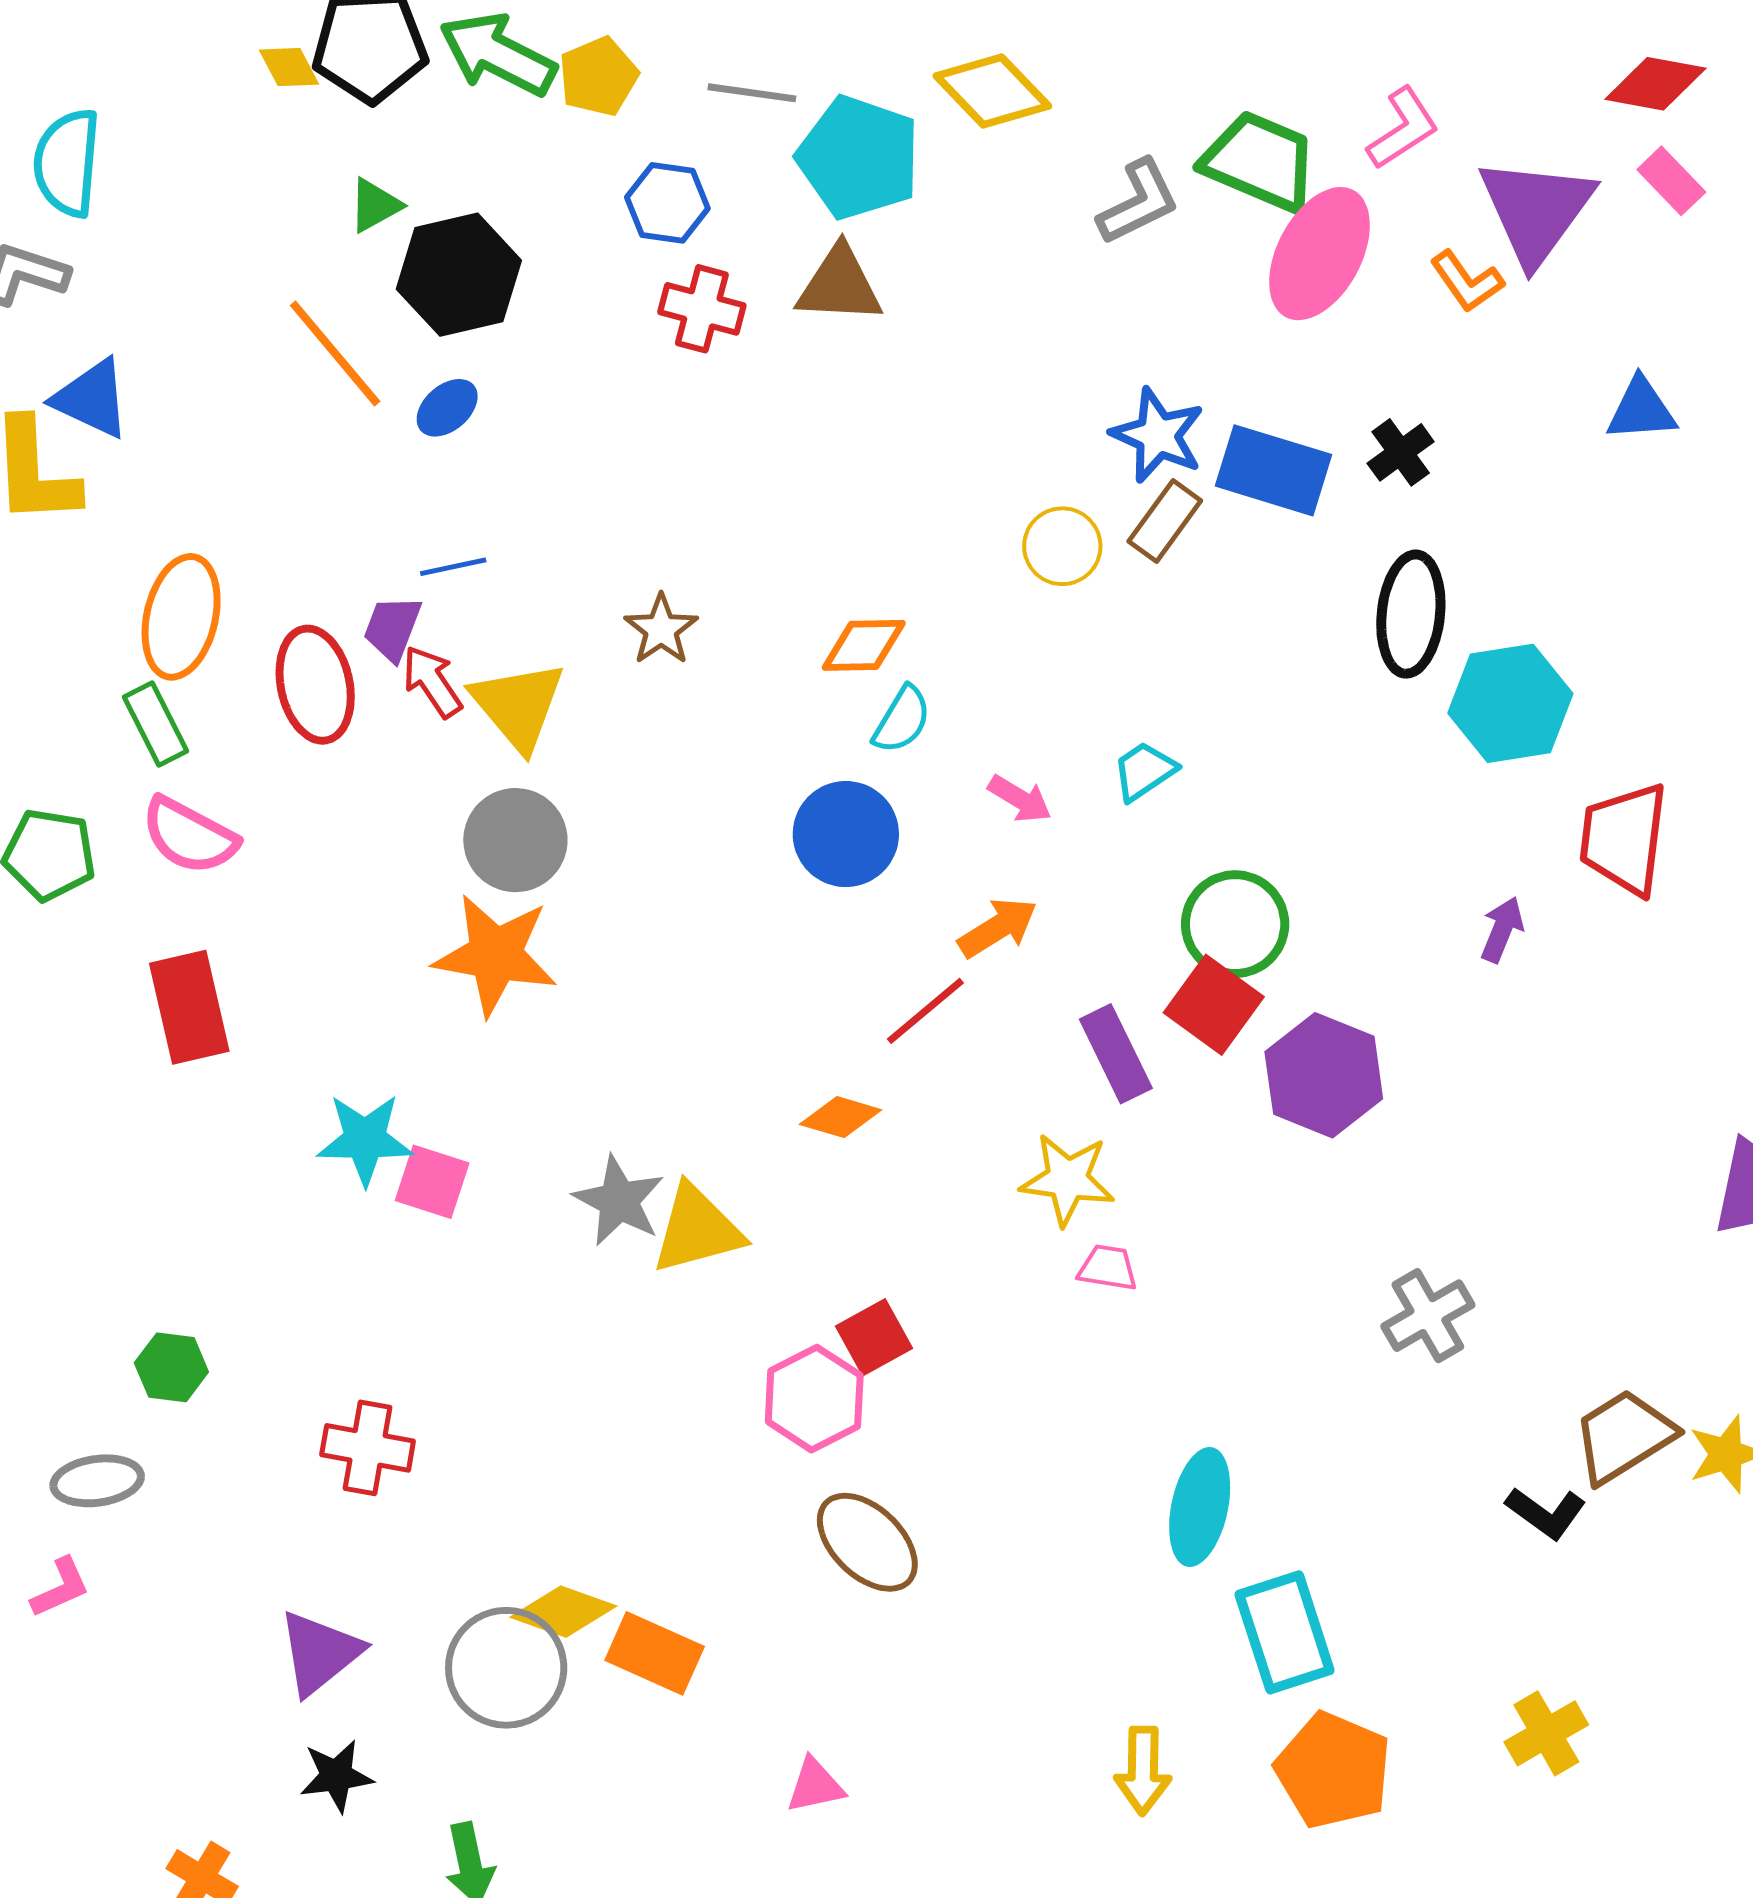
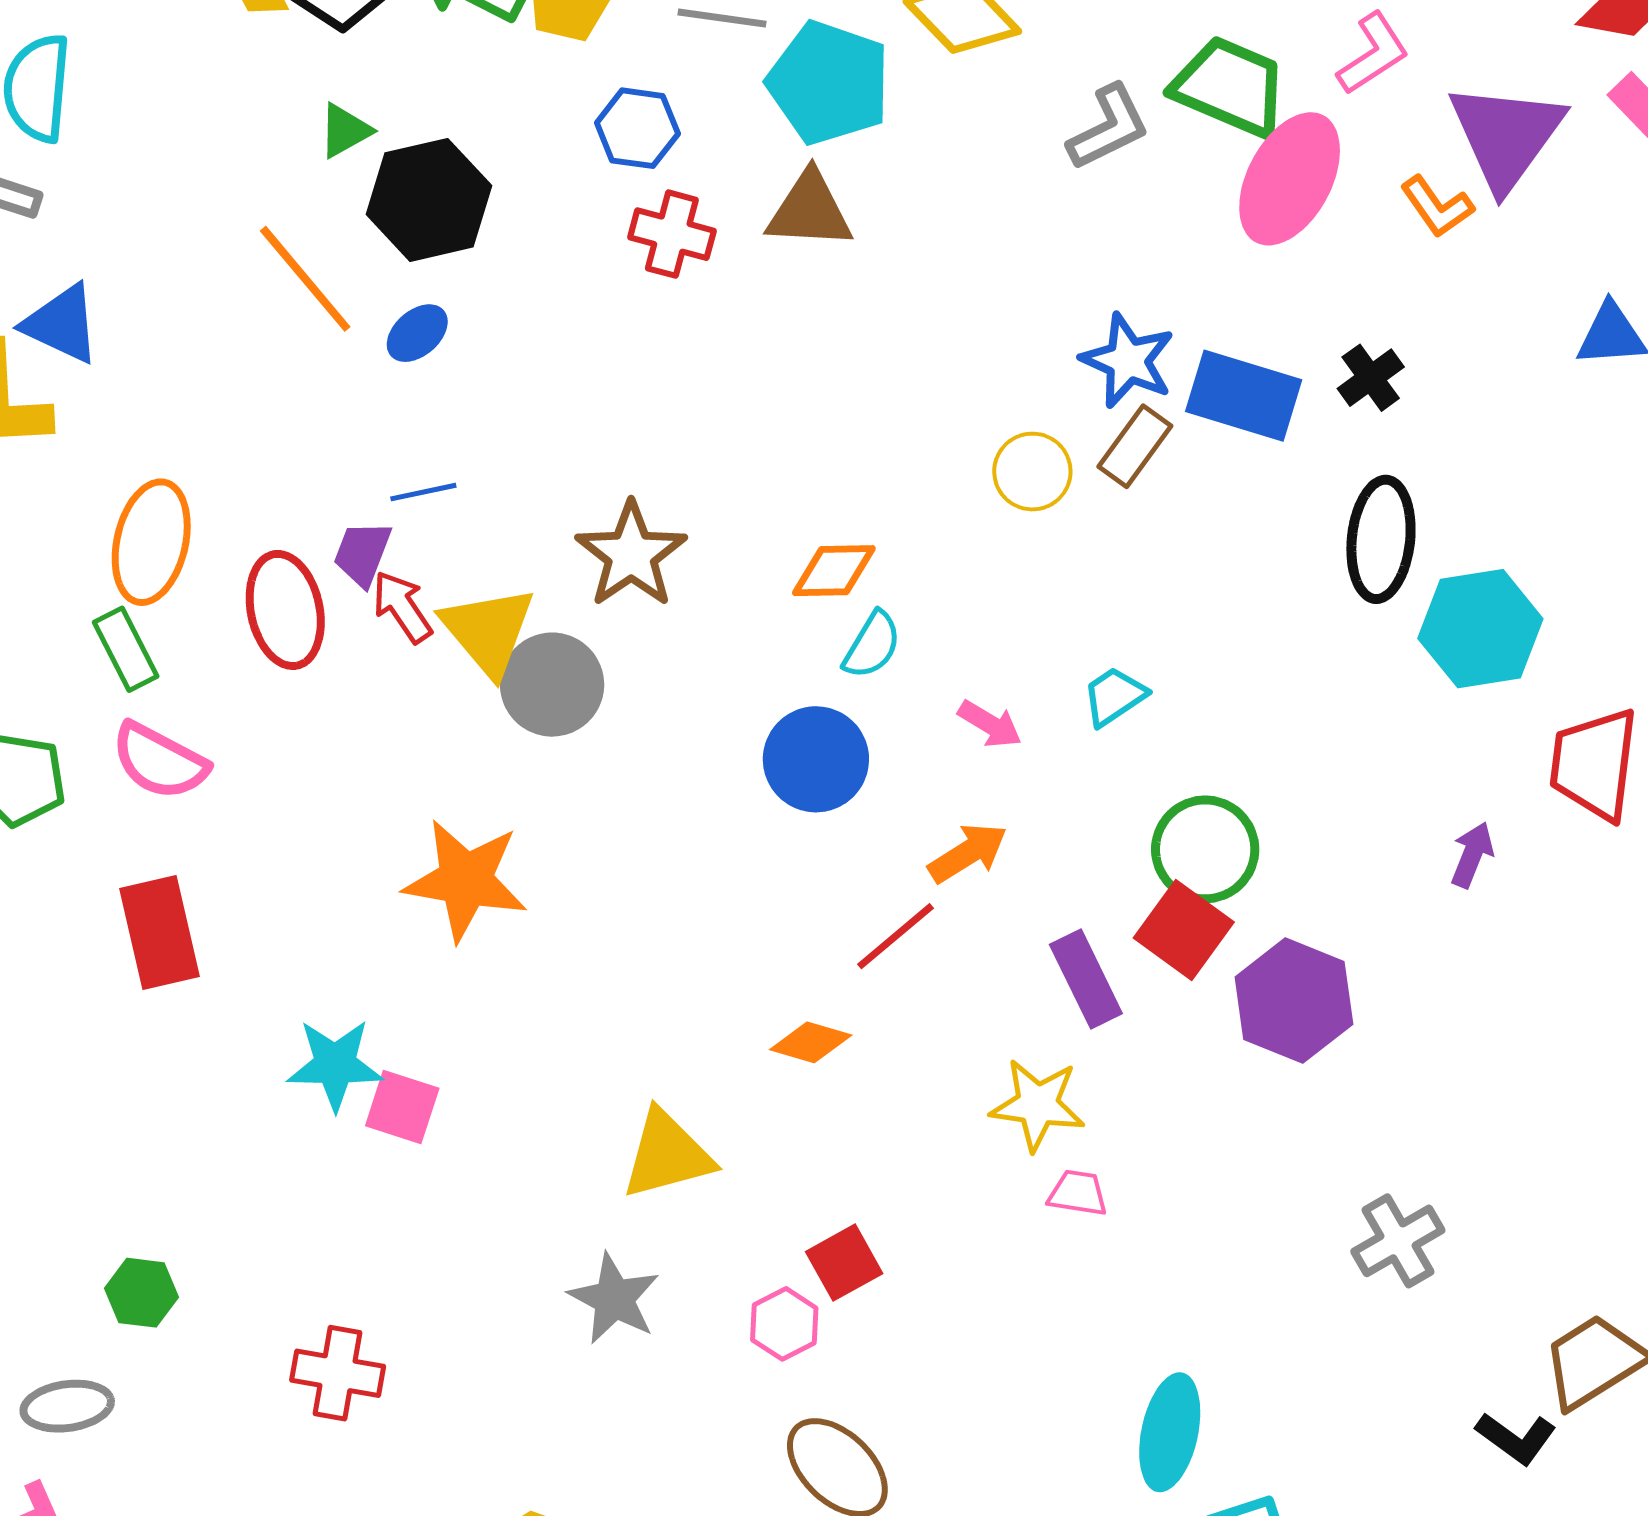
brown star: (661, 629) -> (631, 555), size x1.5
gray circle: (515, 840) -> (552, 685), moved
gray star: (619, 1201) -> (614, 1299), moved
pink hexagon: (814, 1399) -> (784, 1324), size x0.7

